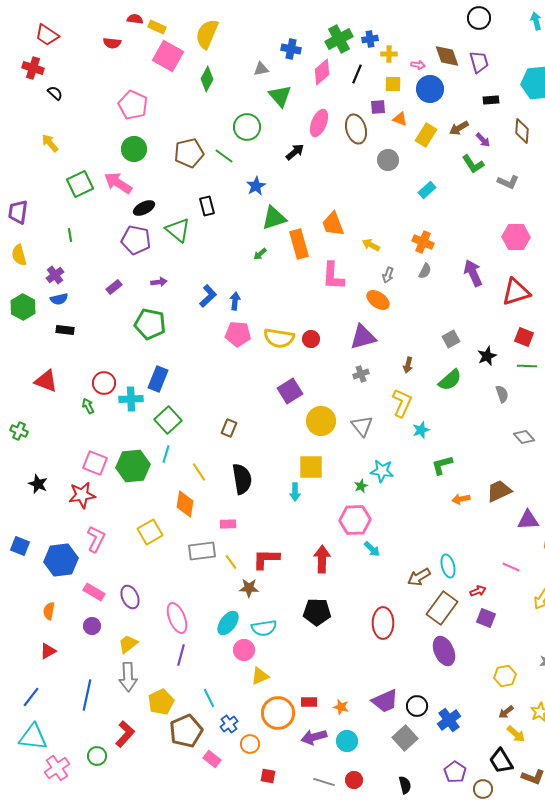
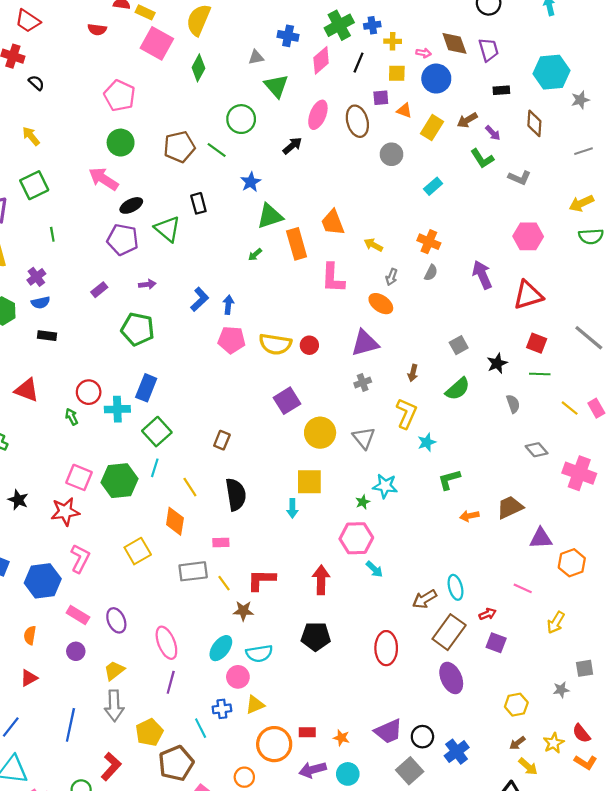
green square: (80, 184) -> (34, 185), moved
blue cross: (229, 724) -> (222, 709), moved, turned 30

